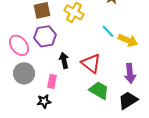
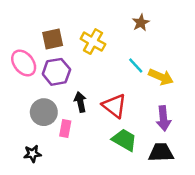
pink ellipse: (19, 45) -> (24, 63), moved
gray circle: (24, 73) -> (44, 112), moved
black trapezoid: (128, 100) -> (161, 152), turned 30
black star: (44, 101) -> (32, 154), moved

